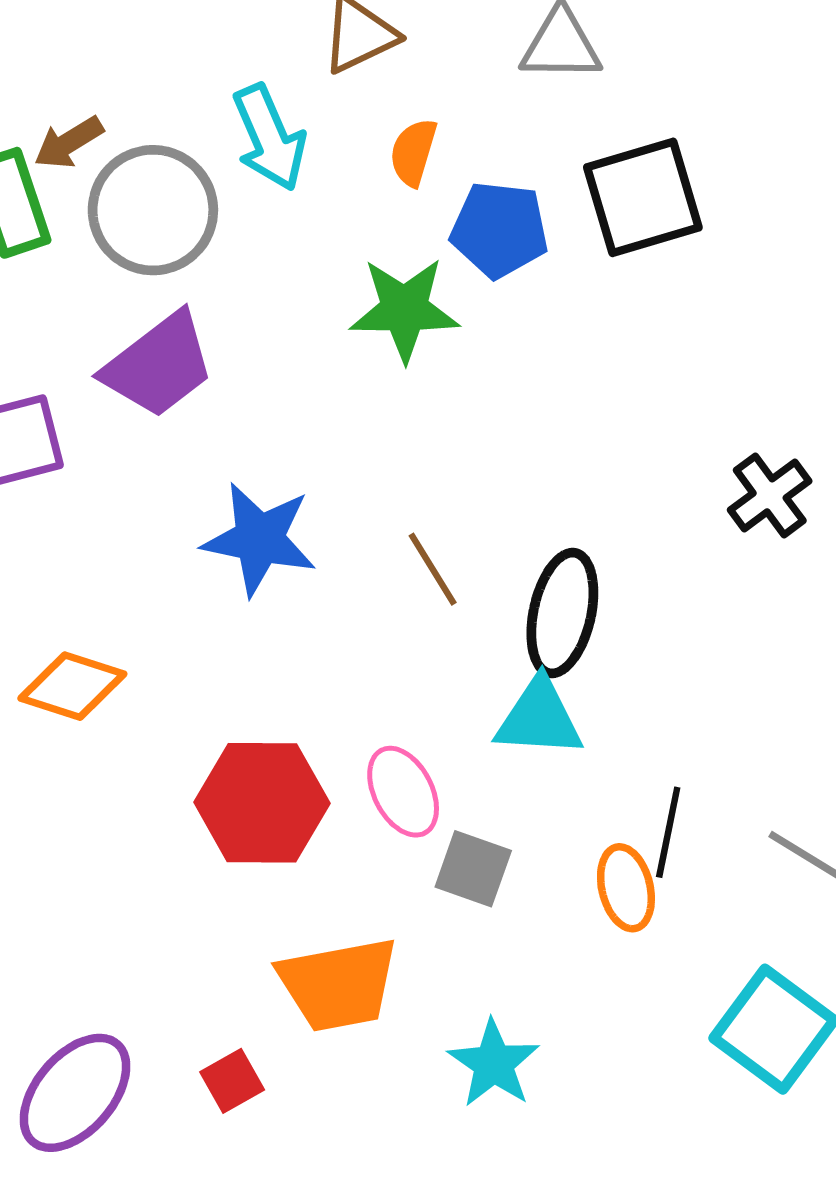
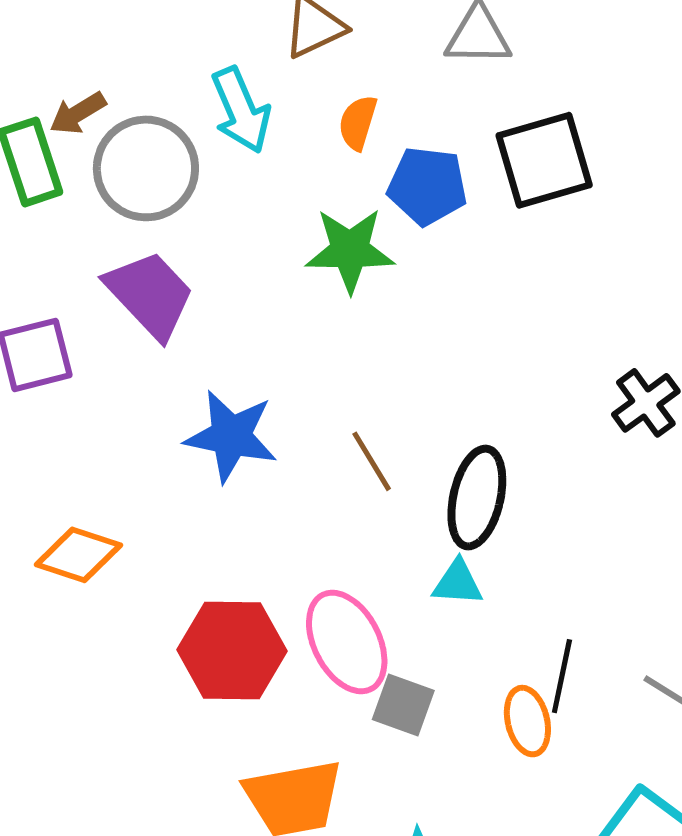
purple trapezoid: (159, 365) -> (150, 294), turned -96
cyan triangle: (539, 718) -> (458, 583), size x0.7
pink ellipse: (403, 792) -> (347, 642), size x1.4

